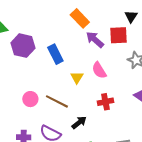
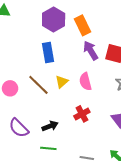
purple hexagon: (23, 46) -> (54, 19), moved
brown line: (57, 101) -> (38, 85), moved
red cross: (105, 102) -> (82, 114), turned -35

